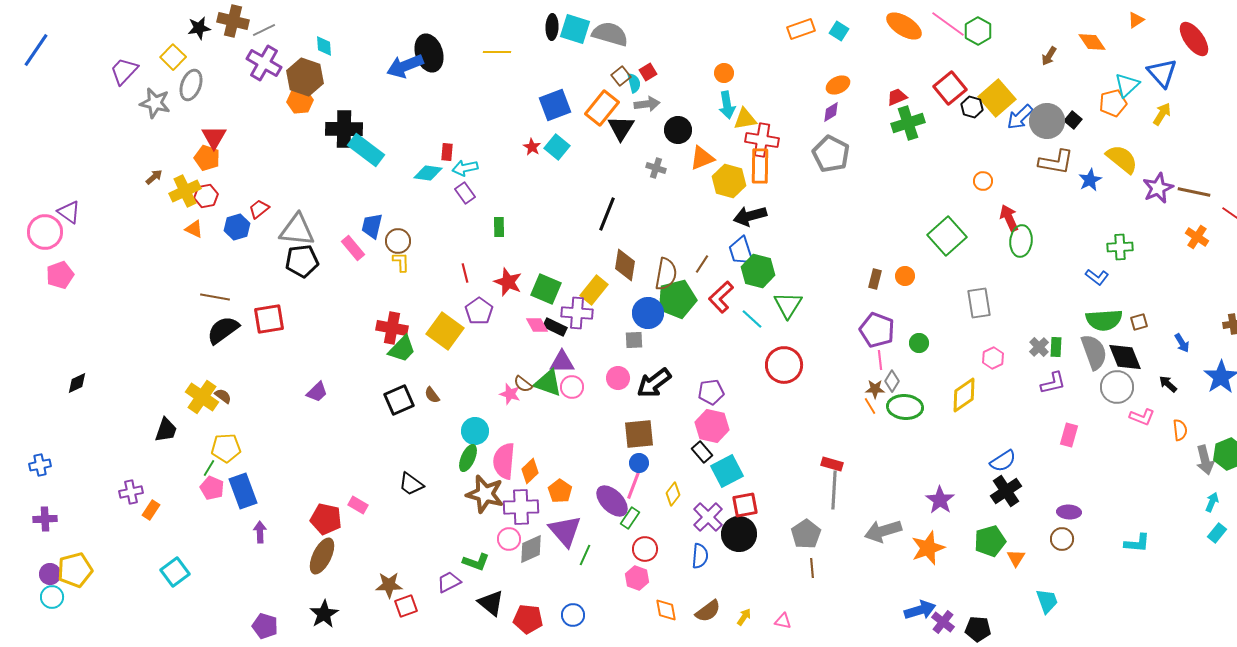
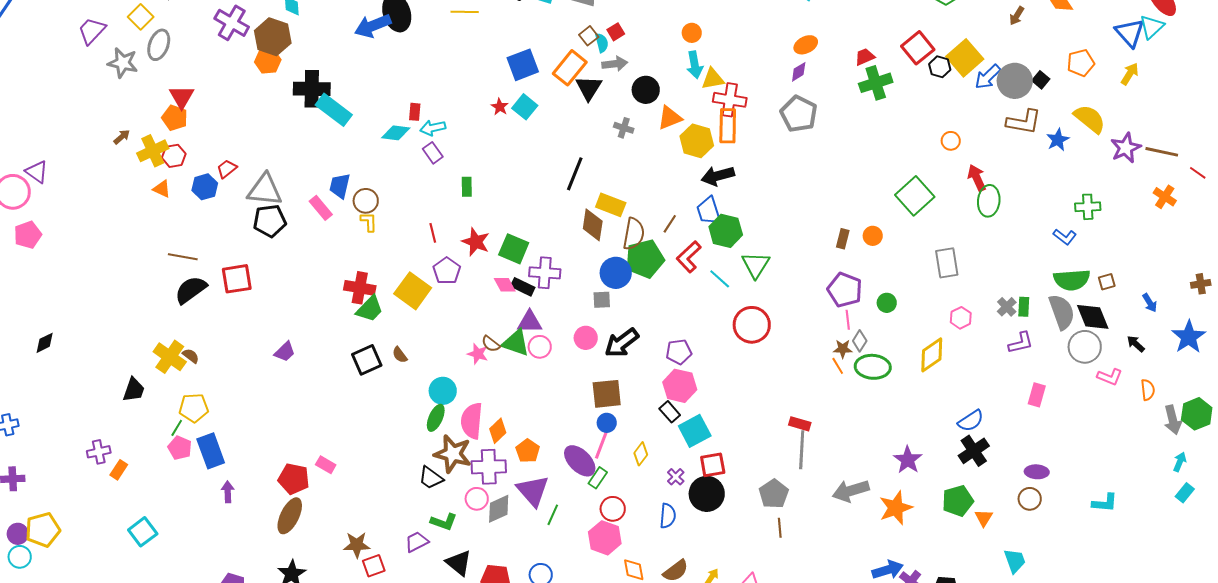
cyan triangle: (1127, 85) -> (1152, 27), moved
yellow rectangle: (594, 290) -> (611, 205), moved, turned 72
black trapezoid: (411, 484) -> (431, 478), moved
purple cross: (708, 517) -> (676, 477), size x0.6
pink hexagon: (637, 578) -> (605, 538), size x1.4

